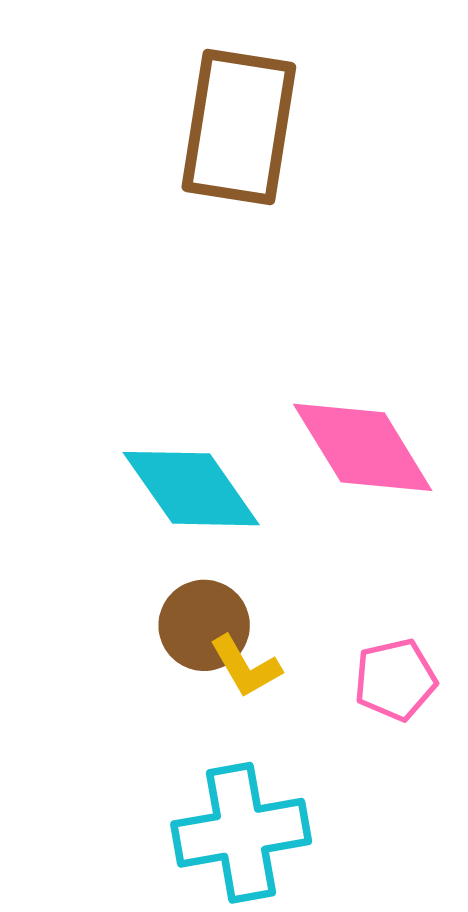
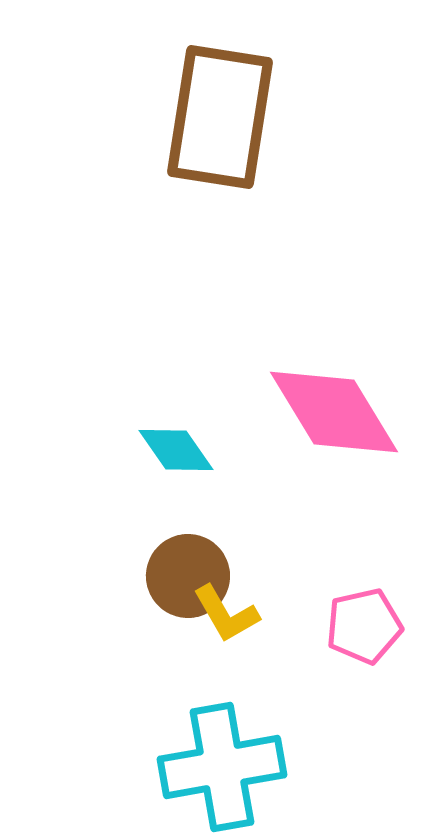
cyan diamond: (191, 489) -> (176, 450), size x0.6

